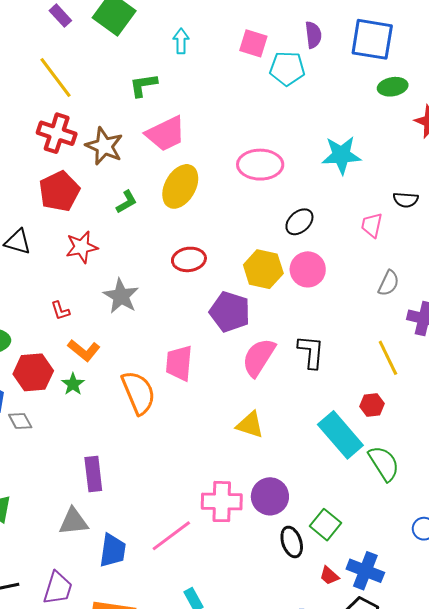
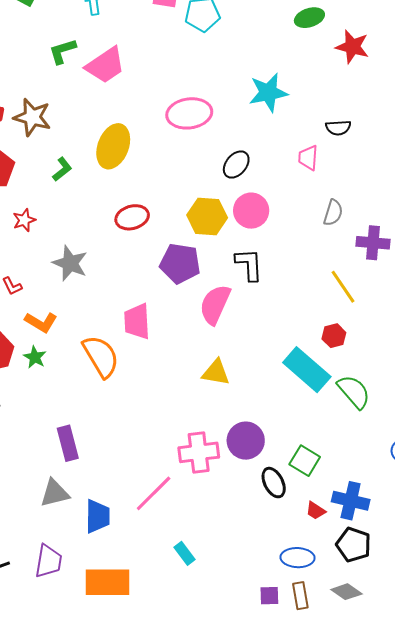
pink trapezoid: (166, 134) -> (105, 65), moved
red star: (82, 247) -> (24, 220), size x0.7
black L-shape: (311, 352) -> (249, 265), moved

